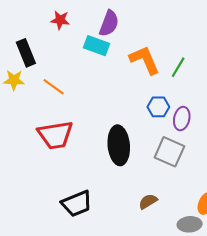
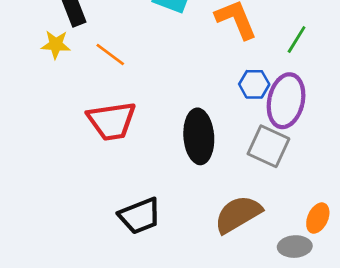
green line: (178, 67) -> (297, 39), moved
purple ellipse: (182, 119) -> (286, 101), size x1.6
brown semicircle: (148, 201) -> (238, 214), size x1.8

